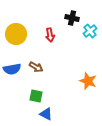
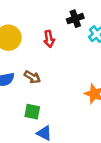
black cross: (72, 18) -> (75, 19), turned -32

